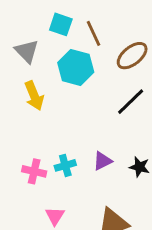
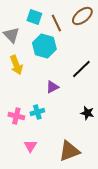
brown ellipse: (132, 56) -> (82, 16), moved
purple triangle: (102, 161) -> (52, 87), moved

